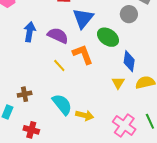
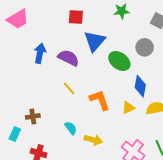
gray circle: (129, 14) -> (145, 47), moved
orange L-shape: (83, 54) -> (100, 100), moved
yellow triangle: (118, 83) -> (128, 108), turned 32
cyan semicircle: (62, 104) -> (71, 128), size x0.6

